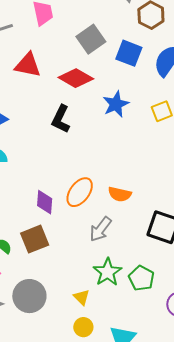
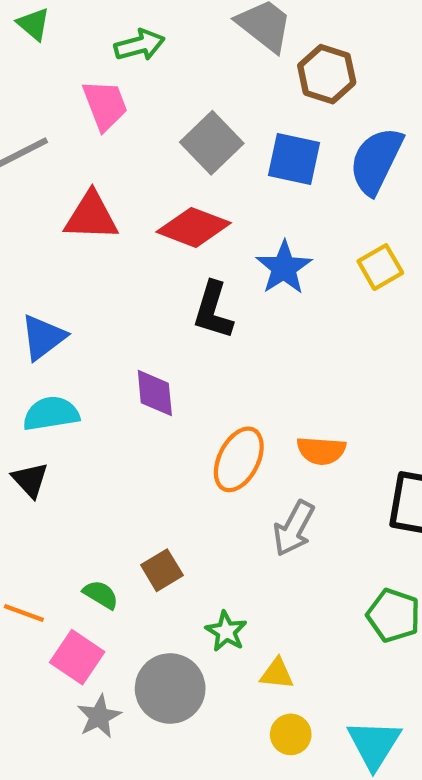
black L-shape: (61, 119) -> (213, 310), moved
purple diamond: (45, 202) -> (155, 393), moved
brown square: (35, 239) -> (162, 570), size x0.7
green star: (107, 272) -> (226, 631), moved, size x0.7
yellow triangle: (81, 297) -> (277, 674), turned -30

